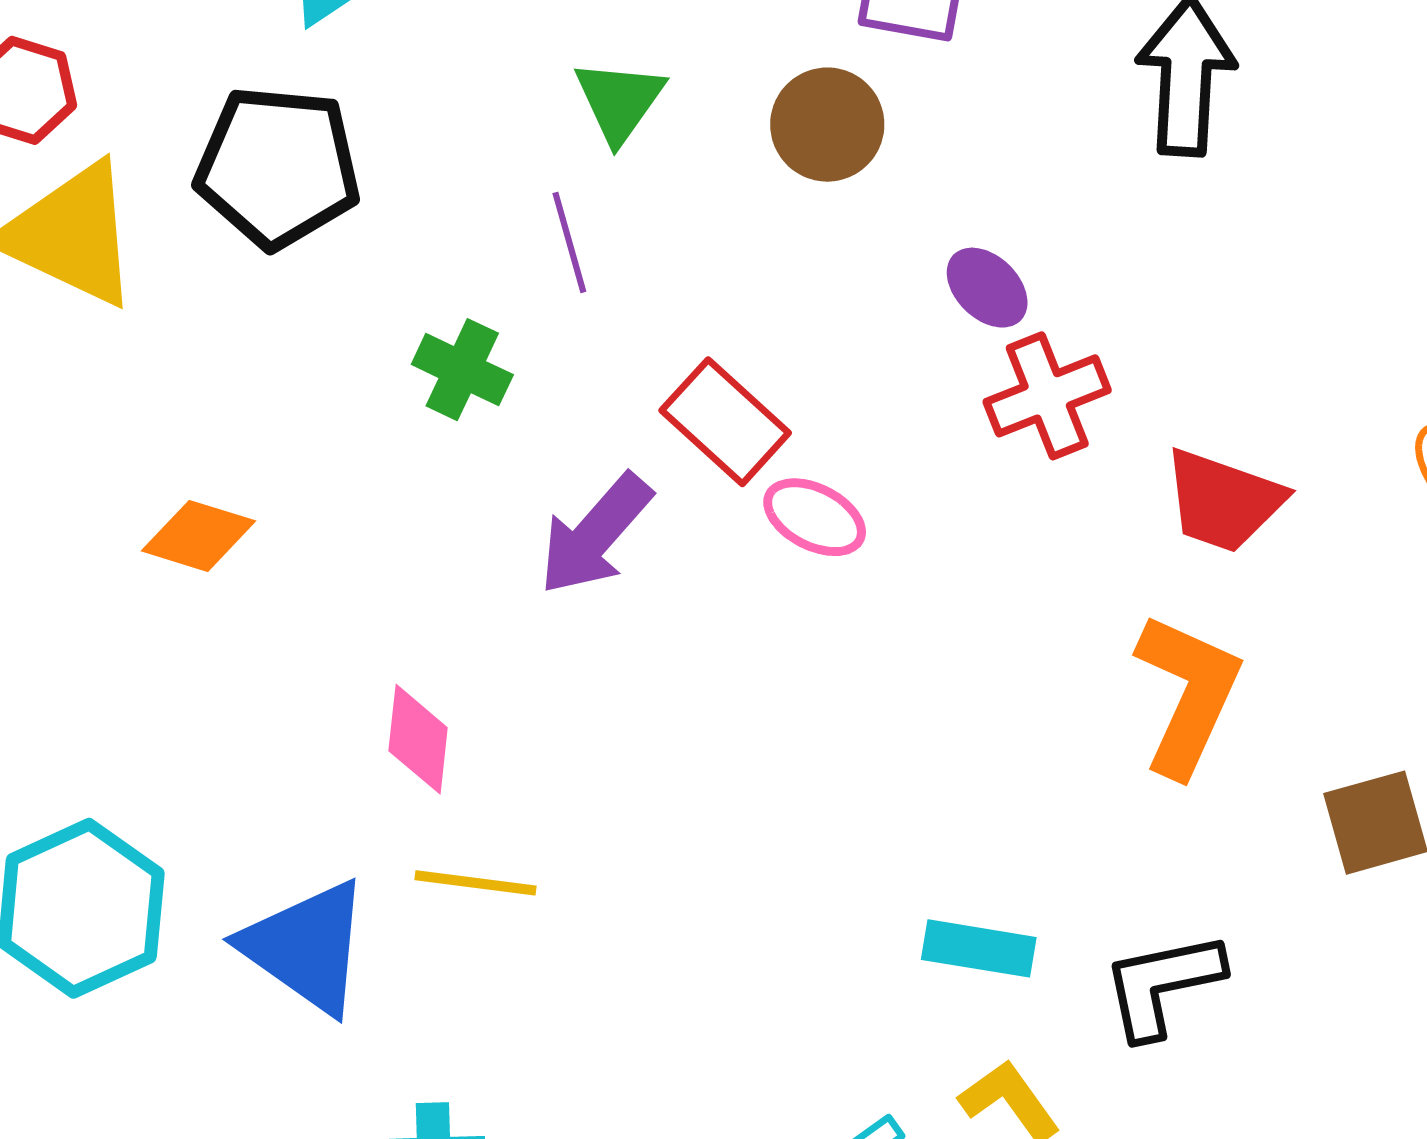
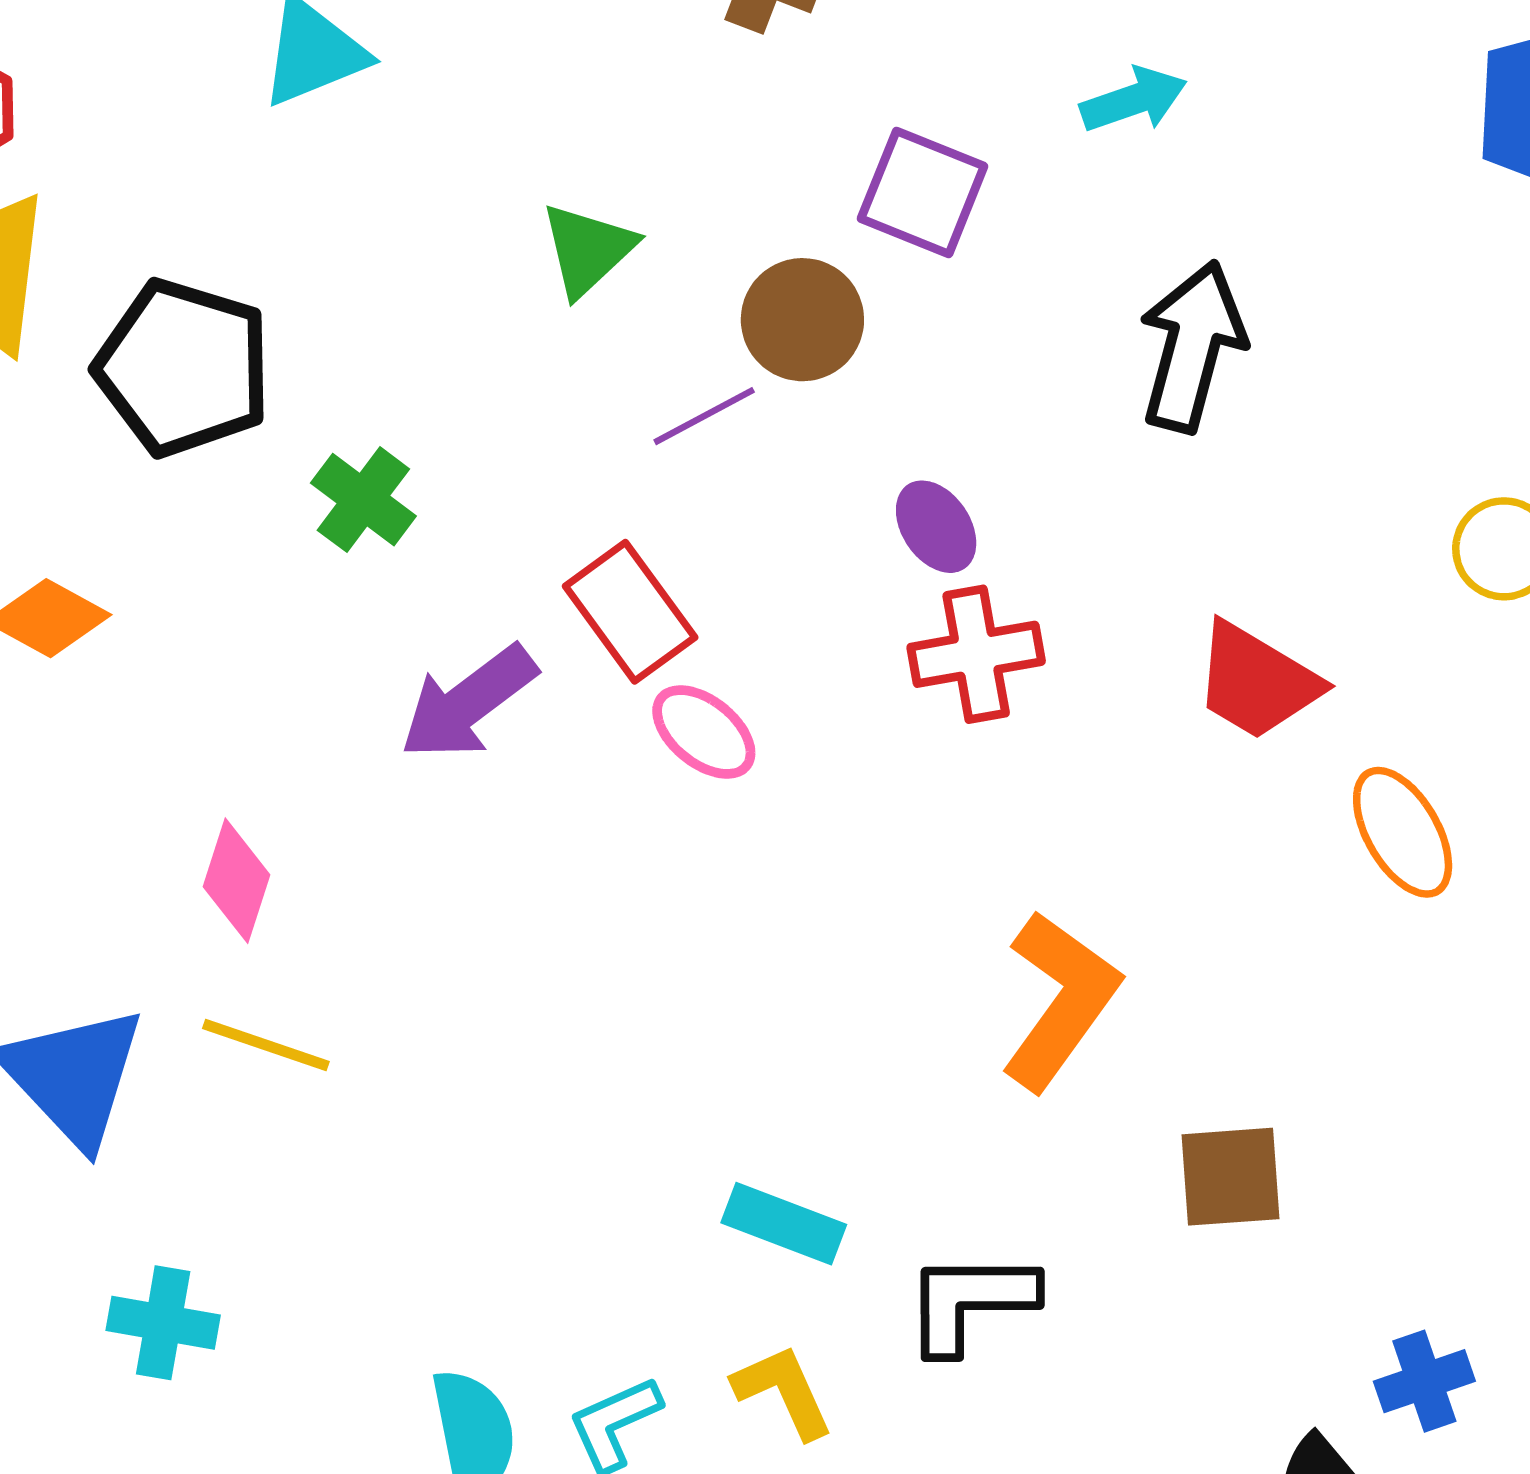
black pentagon: (278, 167) -> (183, 368), moved
purple line: (569, 242) -> (704, 416), moved, turned 66
red trapezoid: (1223, 501) -> (1257, 681), moved

